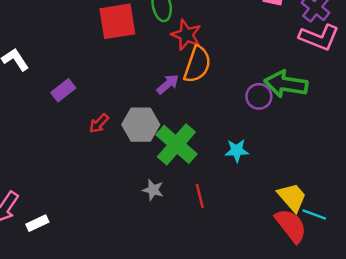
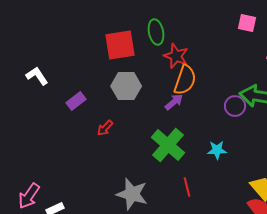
purple arrow: (168, 84) -> (174, 102), moved
gray hexagon: (141, 125) -> (126, 86), moved
gray star: (153, 190) -> (132, 194), moved, size x1.8

